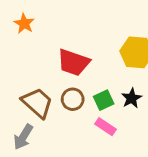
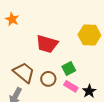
black star: (132, 98) -> (89, 91), moved
brown circle: (73, 99) -> (48, 79), moved

